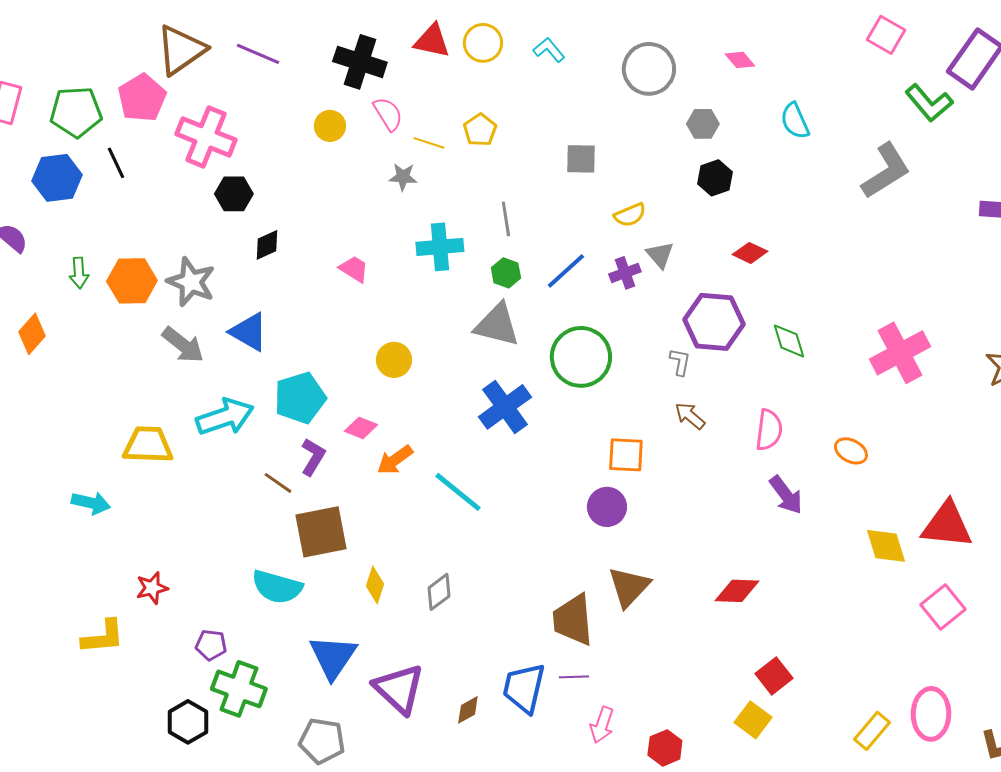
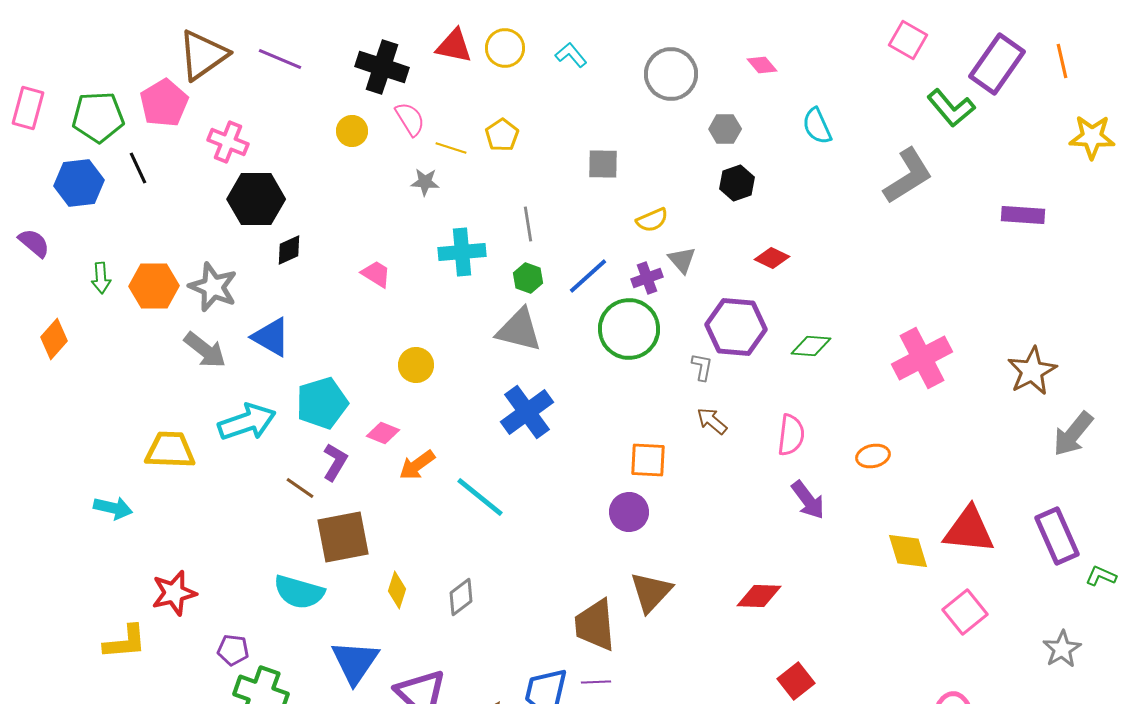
pink cross: (206, 137) -> (228, 142), size x0.7
black hexagon: (234, 194) -> (256, 199), size x1.5
green diamond: (789, 341) -> (811, 346), turned -69
green circle: (581, 357) -> (629, 329), moved
orange ellipse: (851, 451) -> (873, 456), turned -40
red star: (152, 588) -> (174, 593), size x1.4

